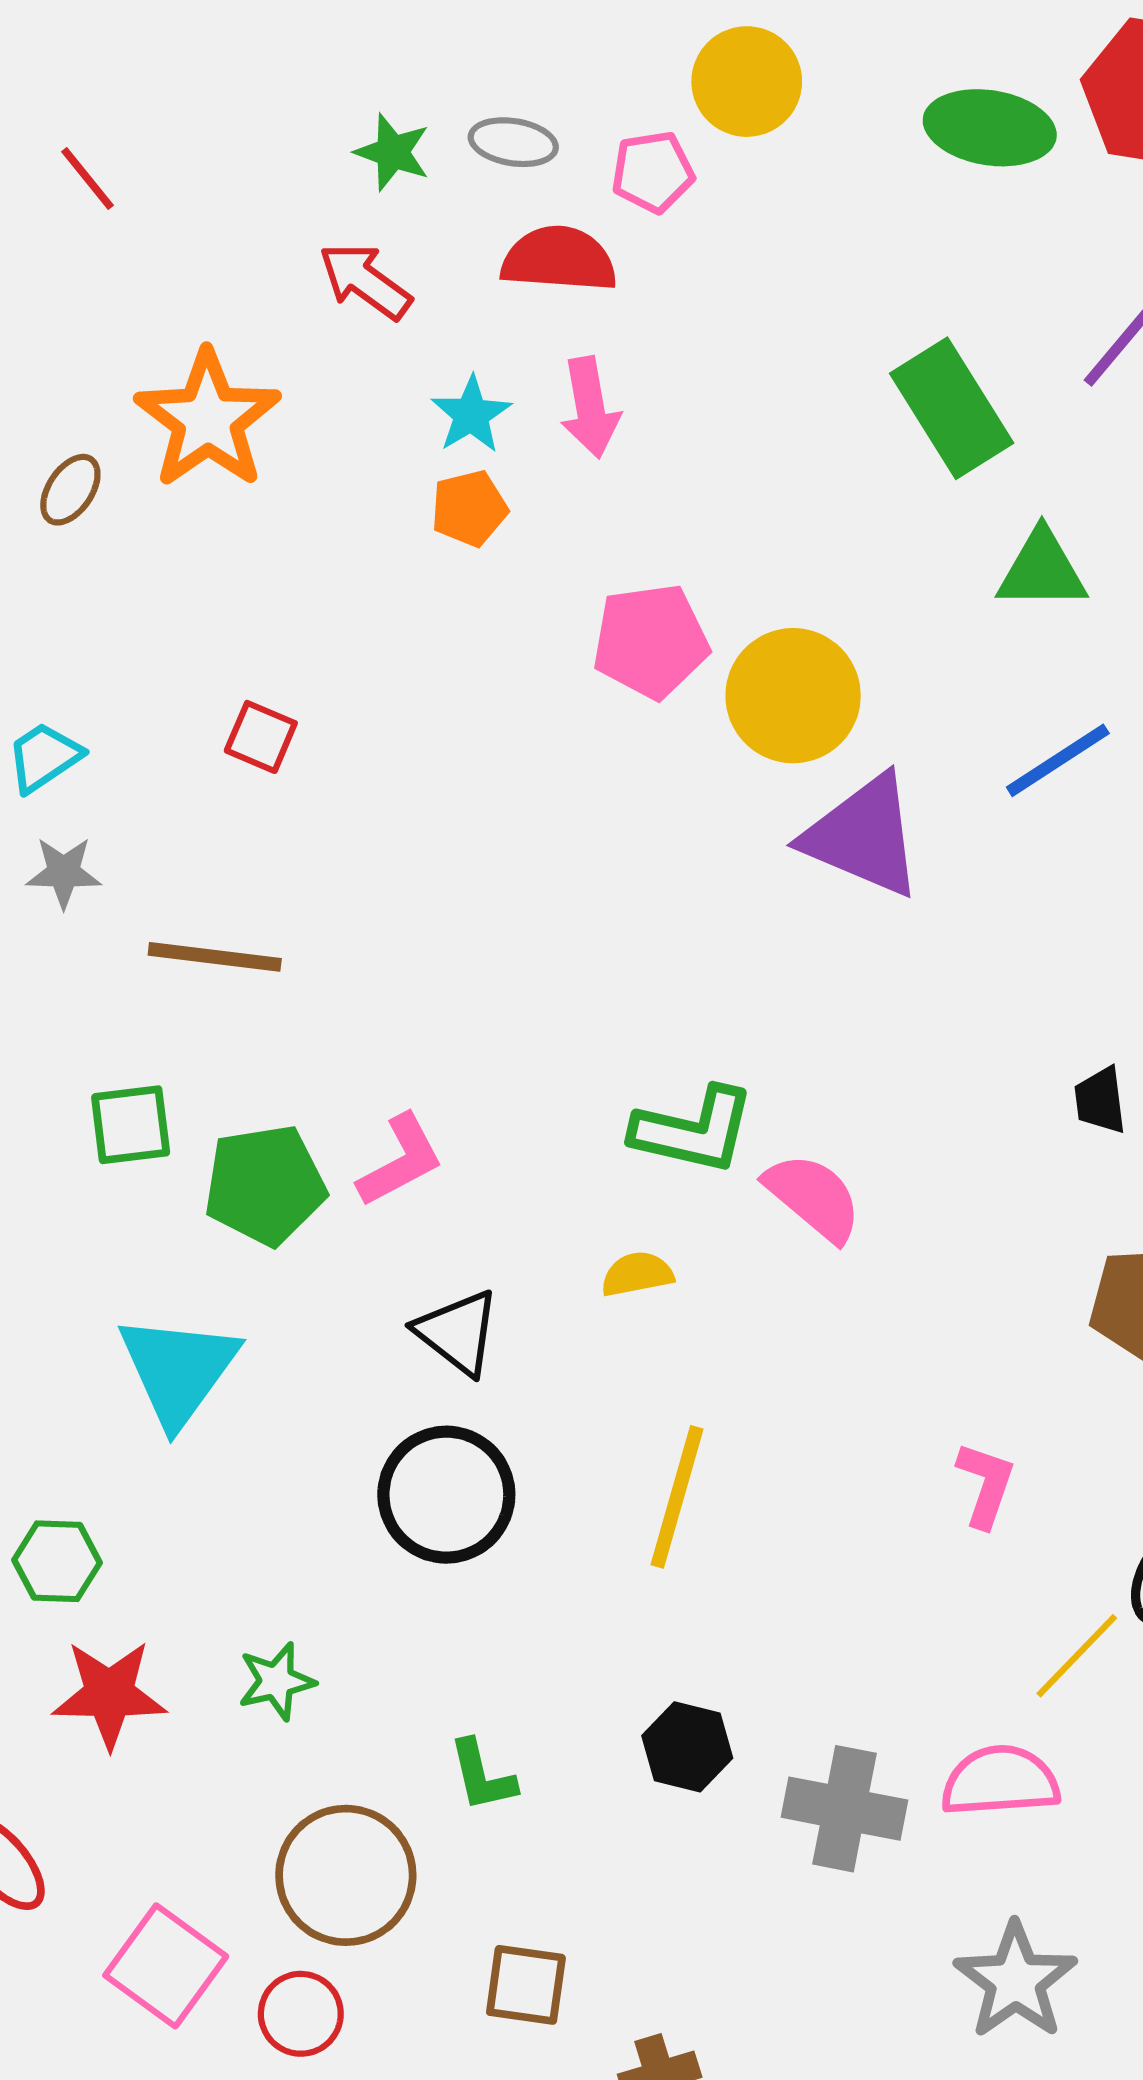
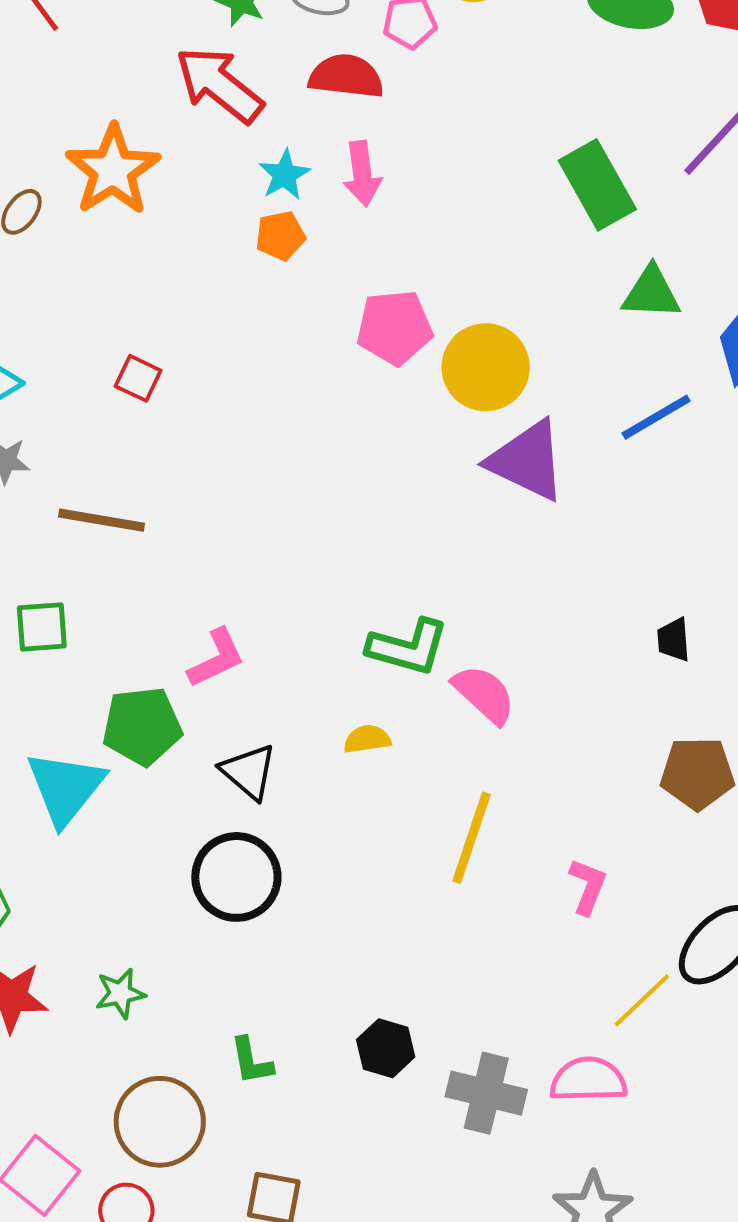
red arrow: (365, 281) -> (219, 85), size x1.5
green pentagon: (265, 1185) -> (142, 726), moved
yellow line: (677, 1497) -> (471, 838), moved

